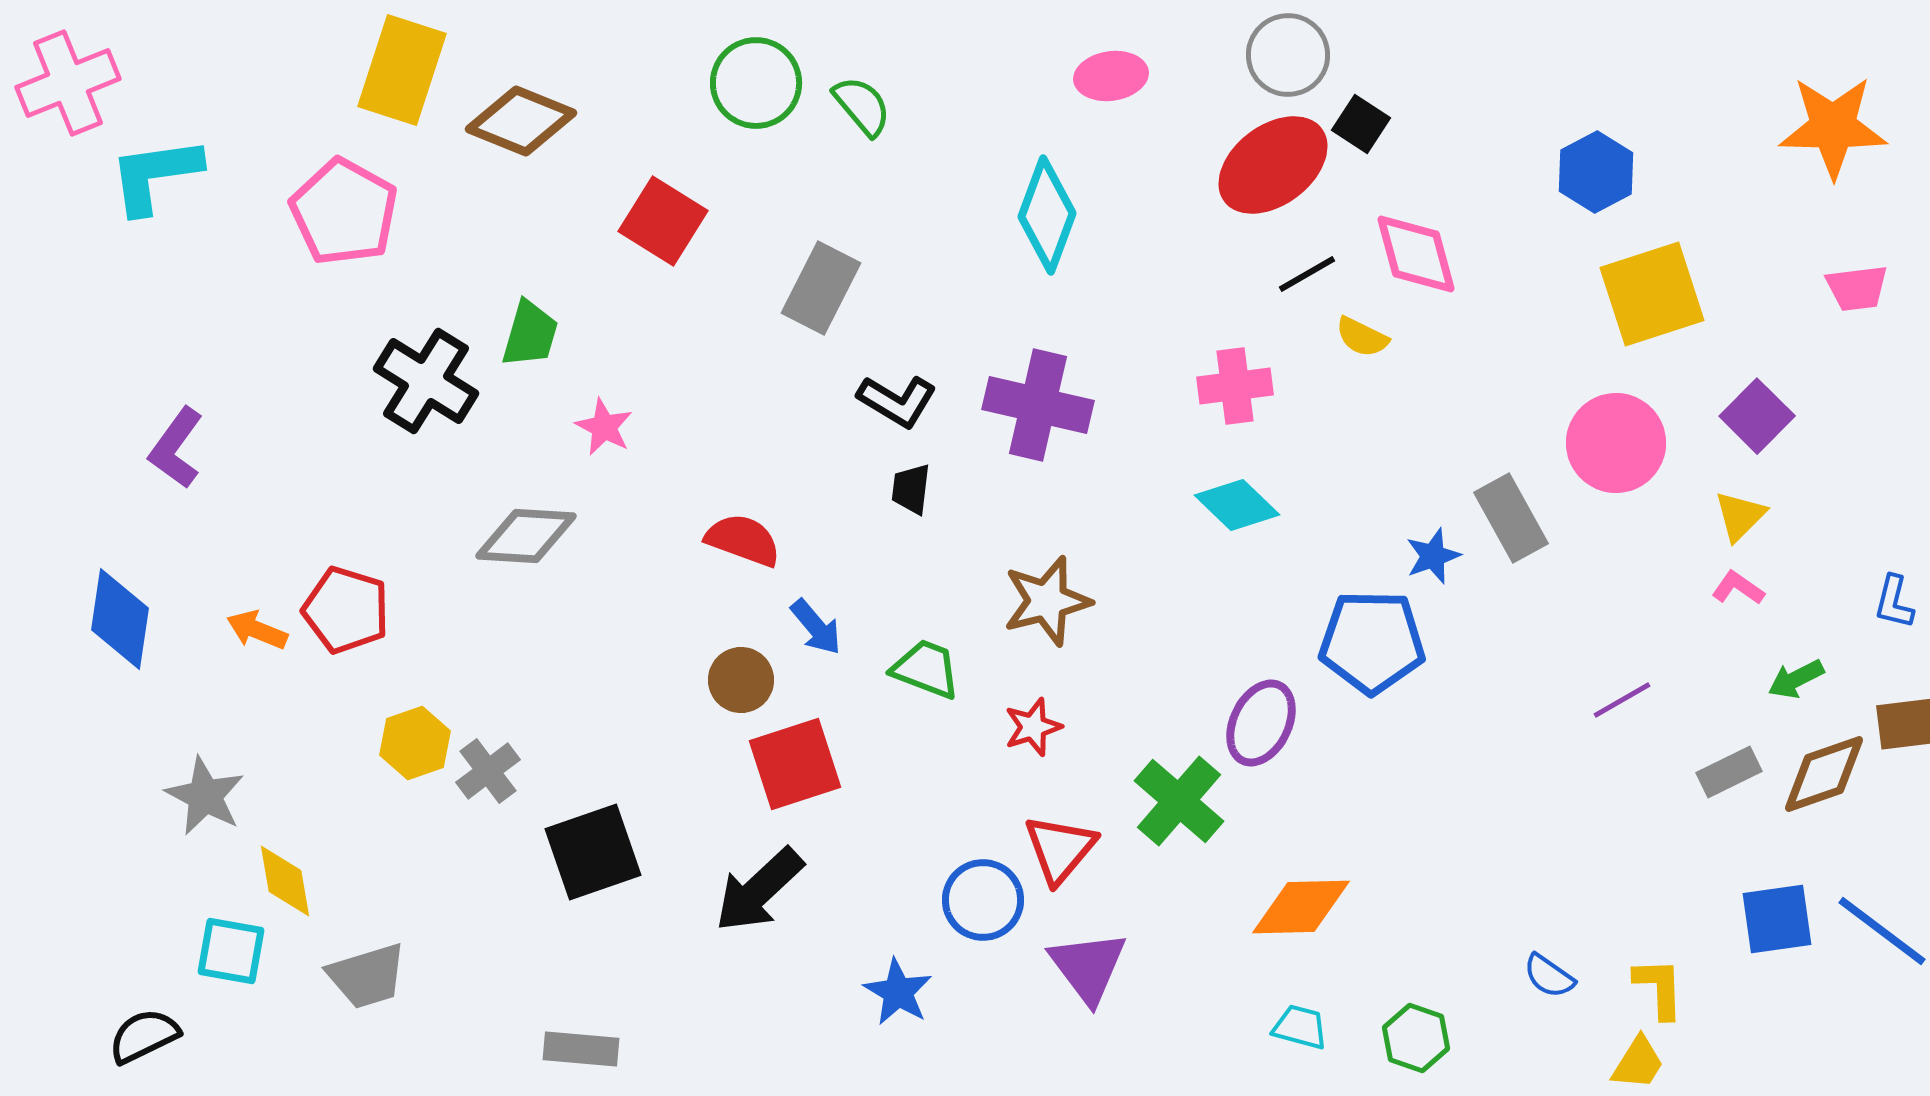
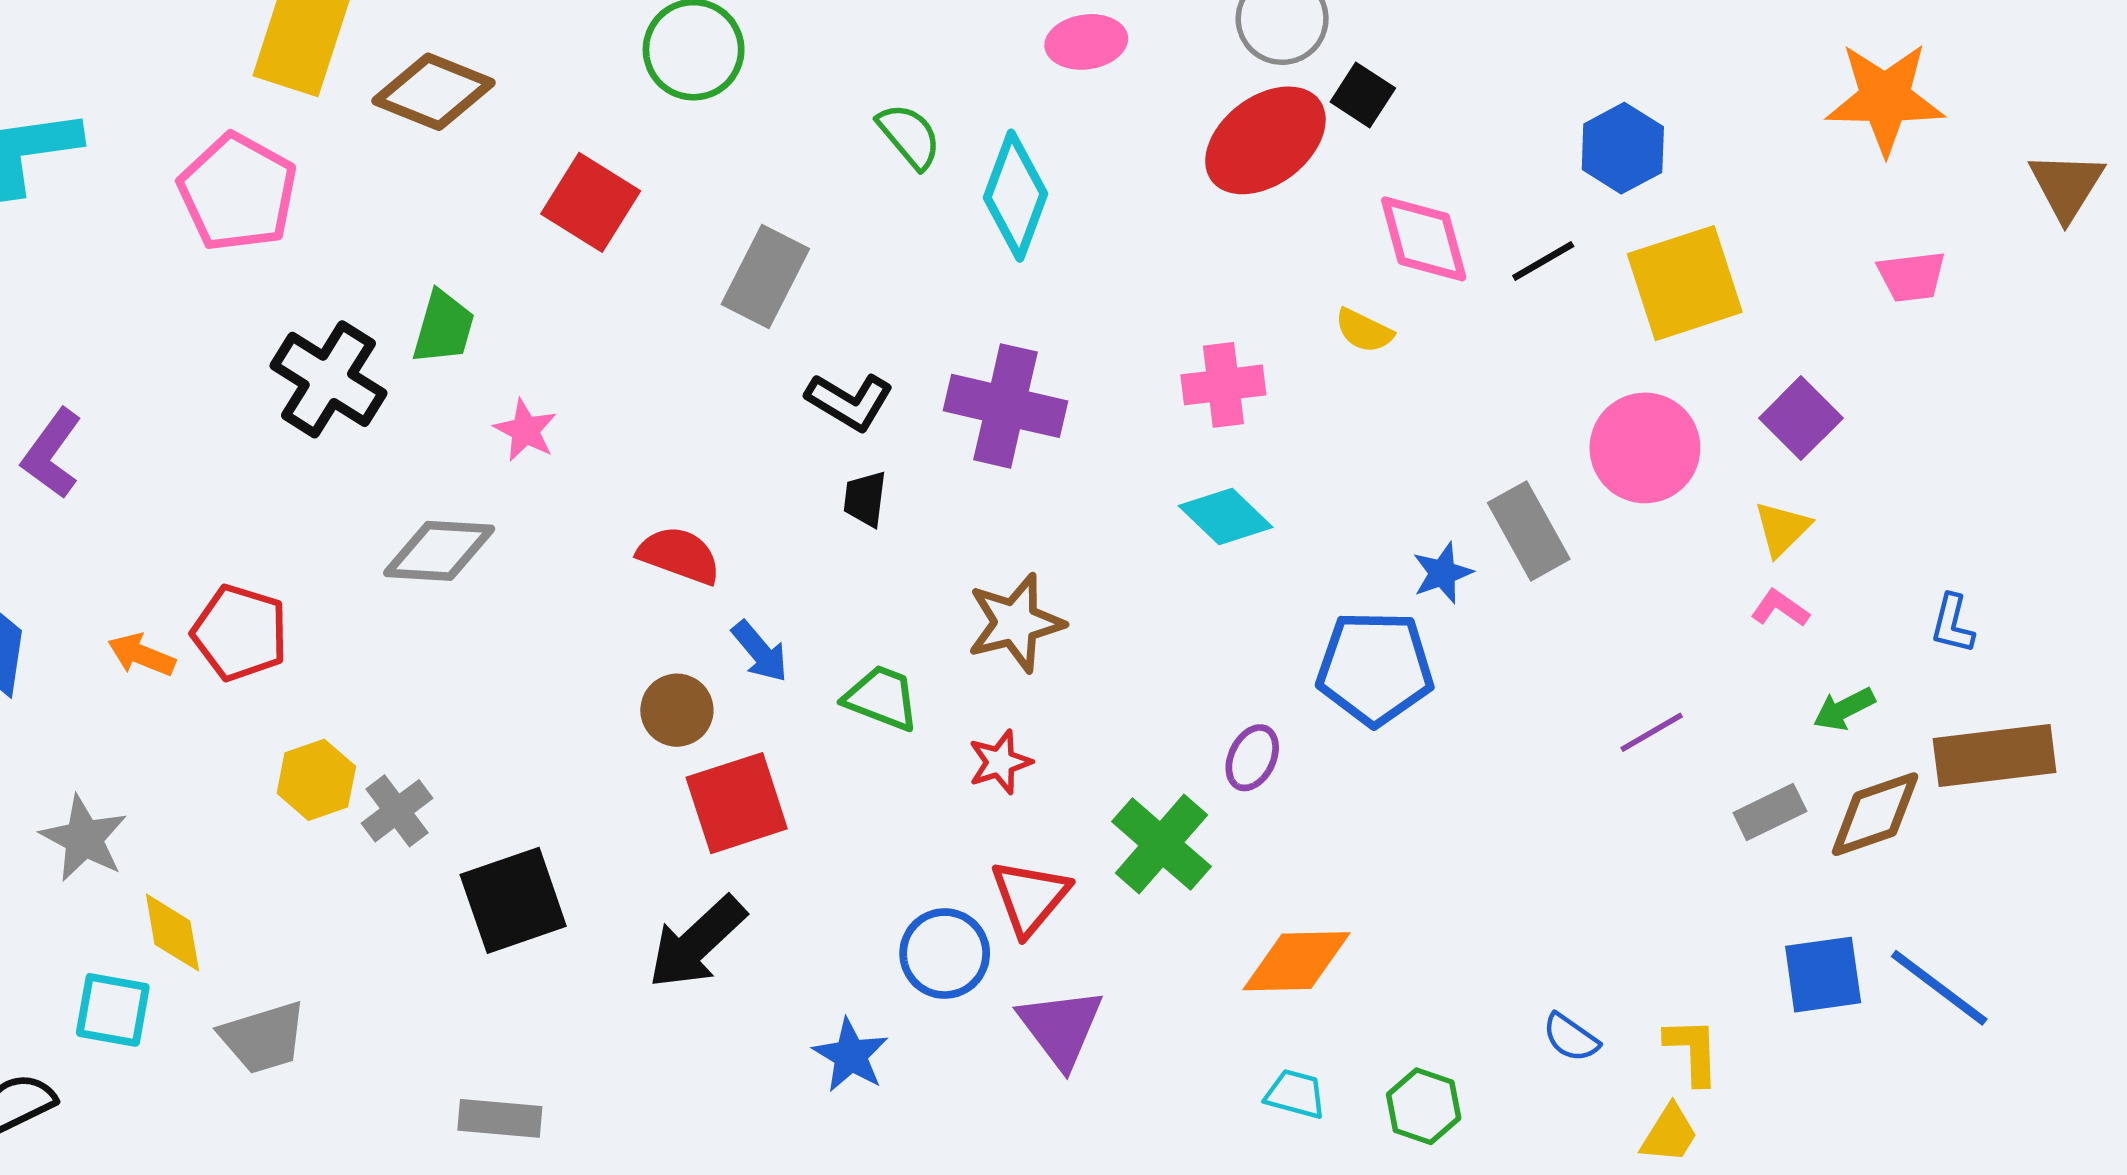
green semicircle: (862, 106) -> (909, 136), moved
black line: (1307, 274) -> (1543, 261), moved
purple ellipse: (1261, 723) -> (1252, 758), size x0.7

